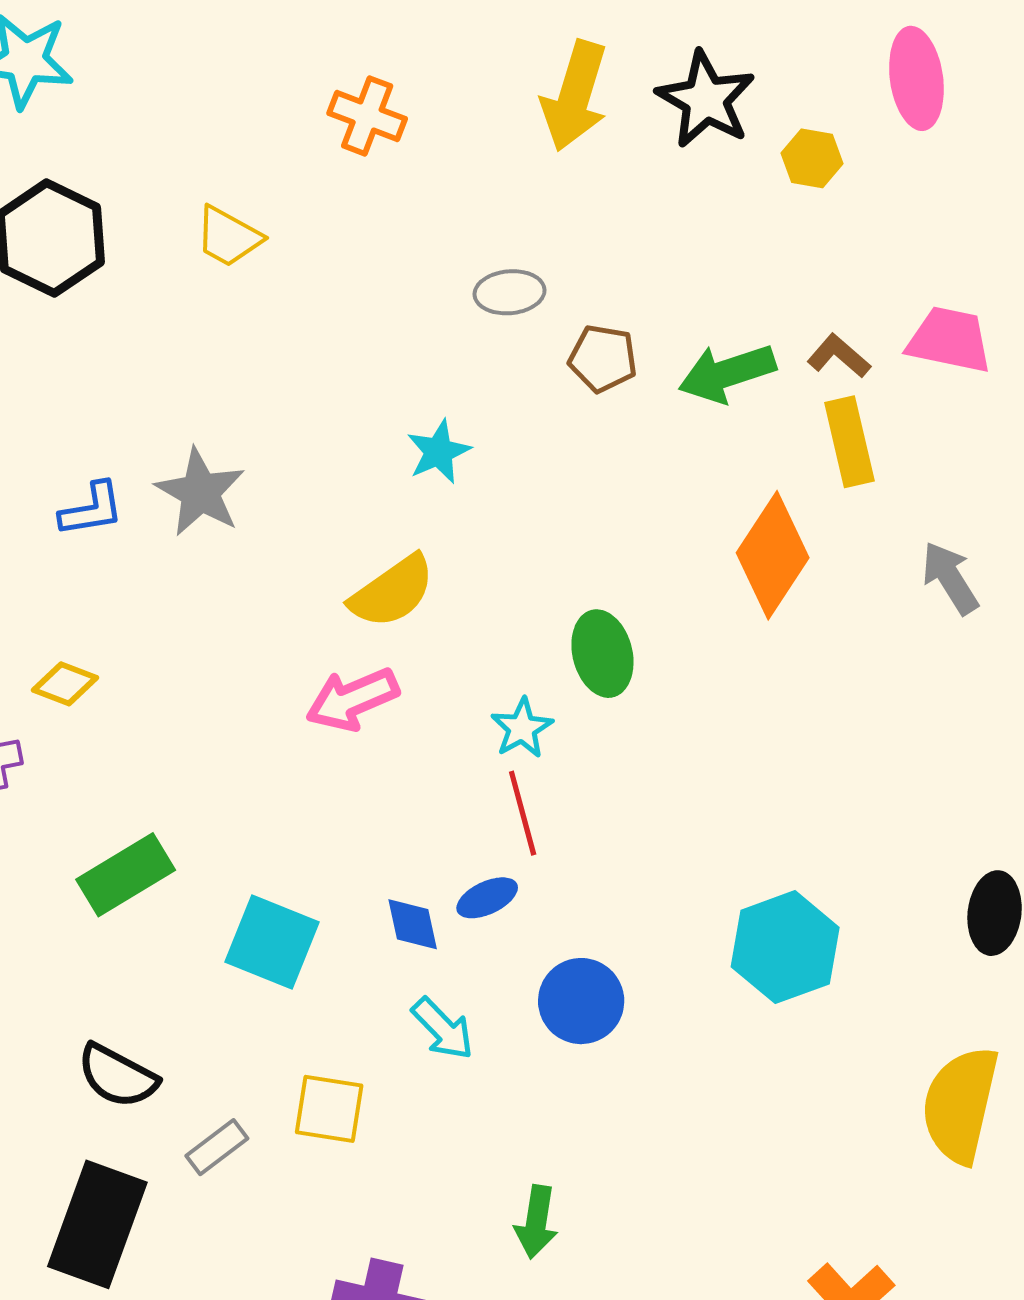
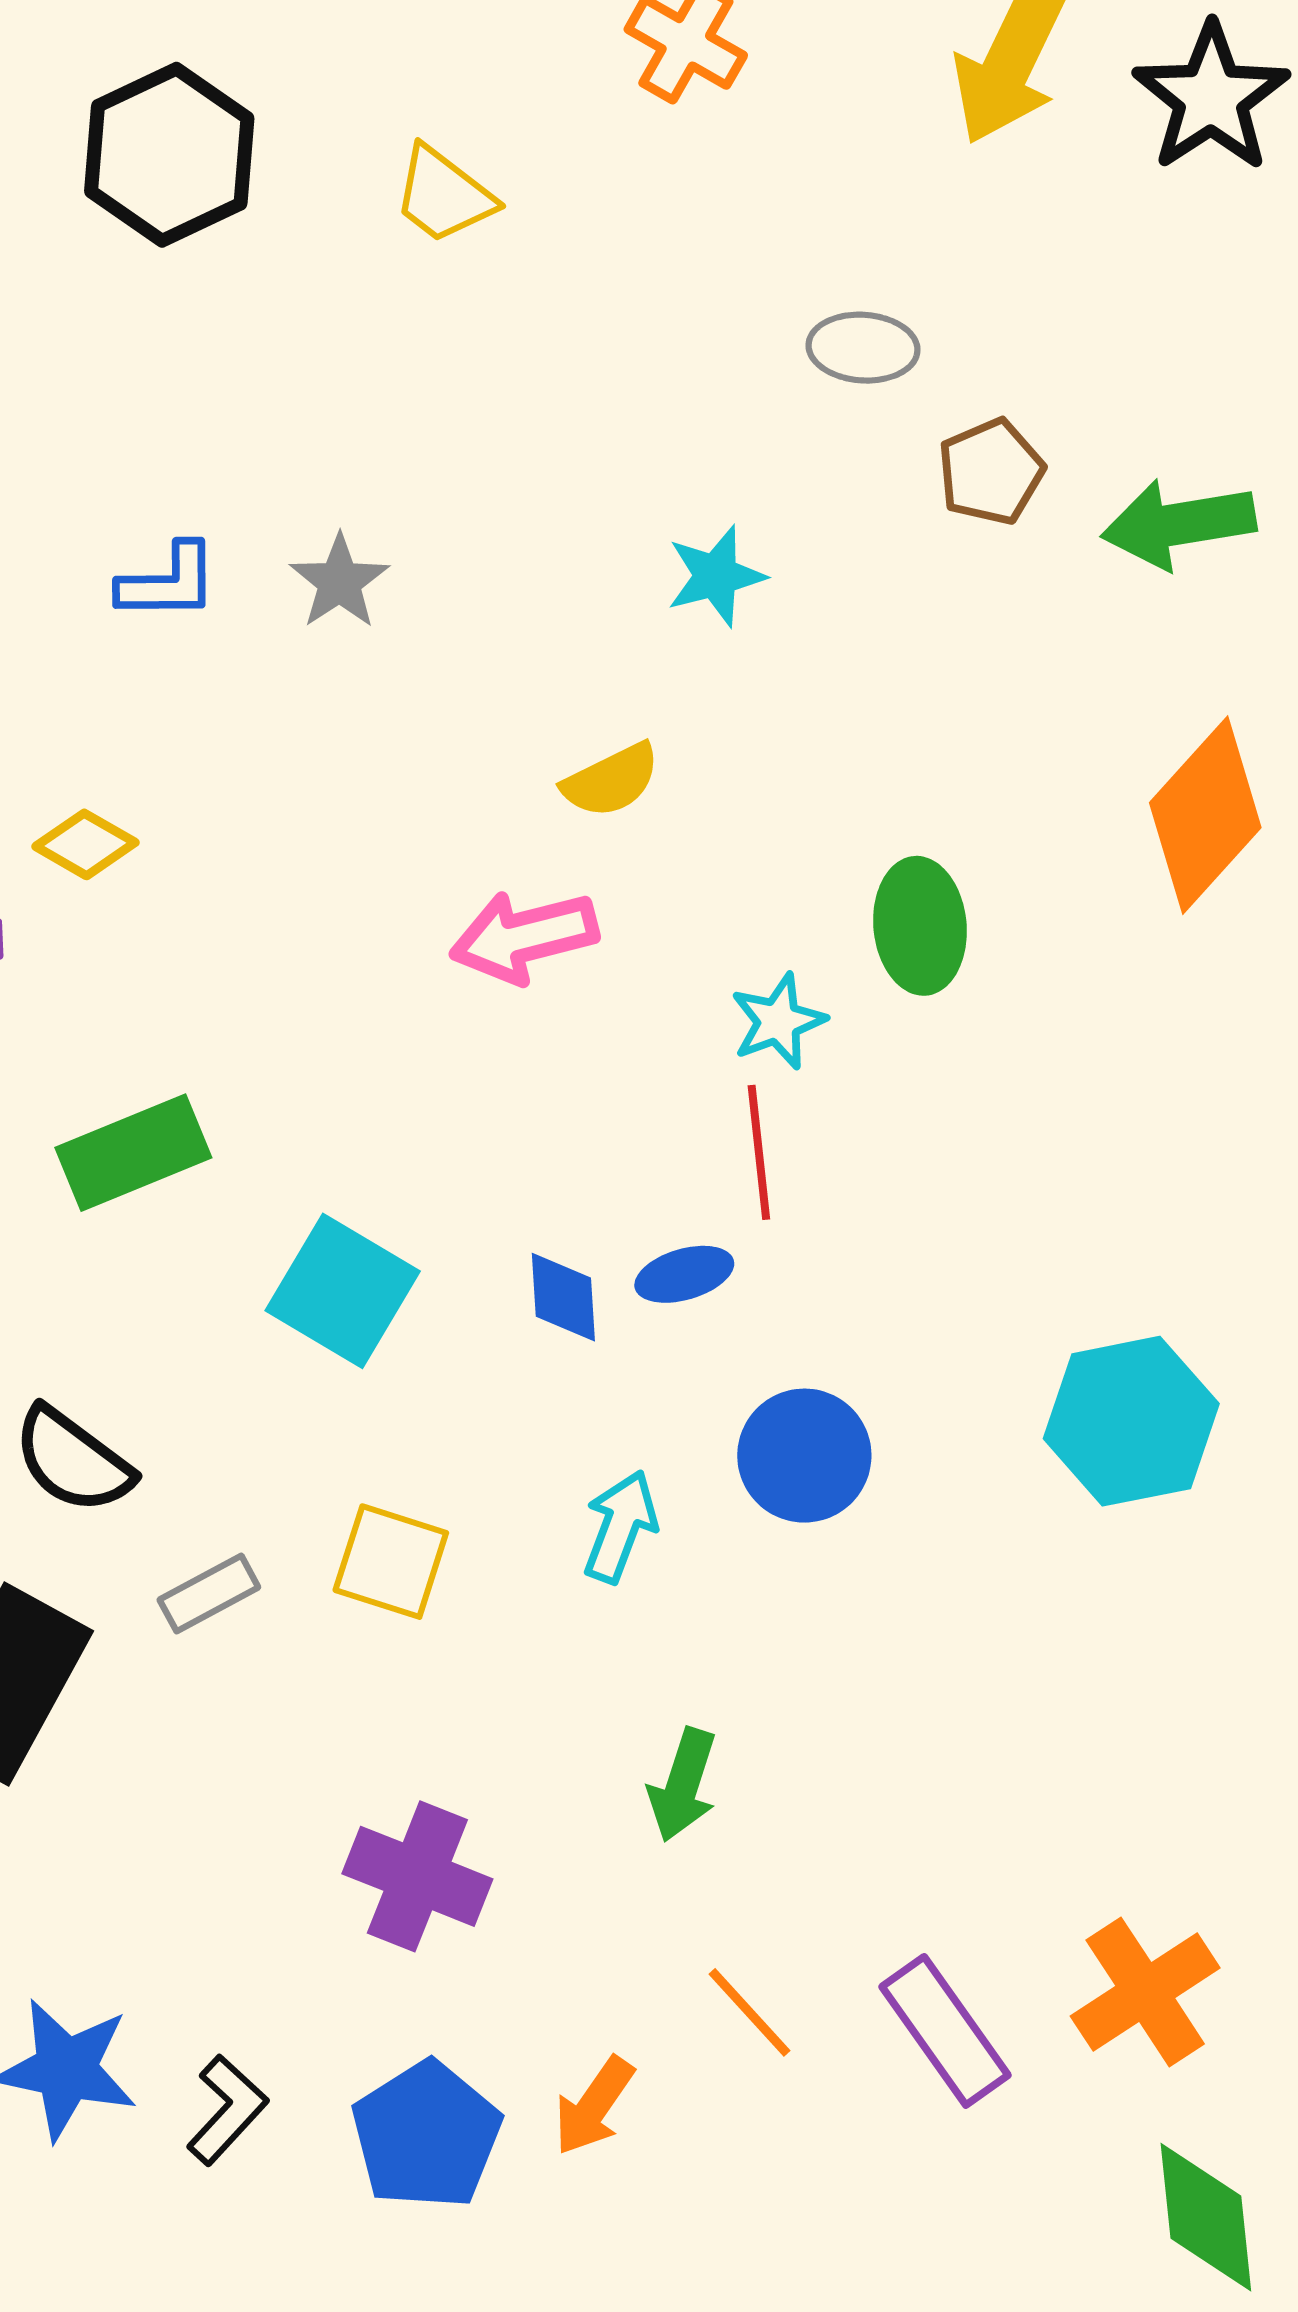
brown pentagon: (603, 358) -> (991, 472), turned 30
gray star: (200, 492) -> (339, 582), size x0.7
yellow semicircle: (392, 592) -> (611, 780), size x0.7
cyan arrow: (443, 1029) -> (620, 1527), moved, turned -124

